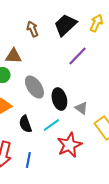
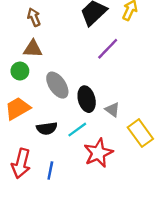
brown arrow: (32, 29) -> (34, 17), moved
black semicircle: (25, 124) -> (47, 128), turned -78

